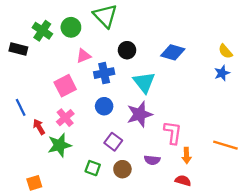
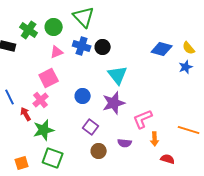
blue diamond: (173, 52) -> (162, 49), moved
pink triangle: (84, 56) -> (57, 52), moved
blue cross: (104, 73) -> (82, 46), moved, turned 30
pink cross: (65, 118) -> (41, 100), moved
pink L-shape: (173, 133) -> (143, 119), turned -120
green square: (93, 168) -> (53, 158), moved, size x1.5
red semicircle: (183, 181) -> (168, 159), moved

